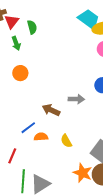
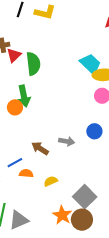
green semicircle: (32, 27) -> (33, 64), size x1.6
green arrow: (16, 43) -> (24, 96), moved, size x1.5
yellow semicircle: (66, 141) -> (51, 181), turned 88

